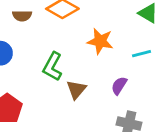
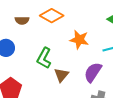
purple semicircle: (119, 86) -> (93, 72), size x1.5

